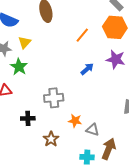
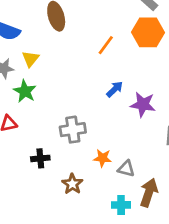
purple star: (116, 59) -> (143, 104), moved

